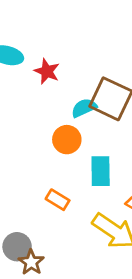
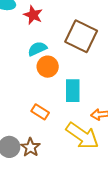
cyan semicircle: (84, 108) -> (37, 49), moved
brown star: (31, 262) -> (30, 147), moved

